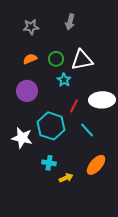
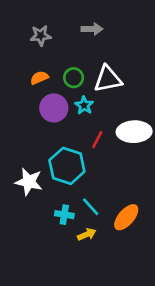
gray arrow: (70, 22) -> (92, 29), turned -105
purple circle: (27, 91) -> (54, 108), moved
cyan line: (87, 130) -> (91, 207), moved

